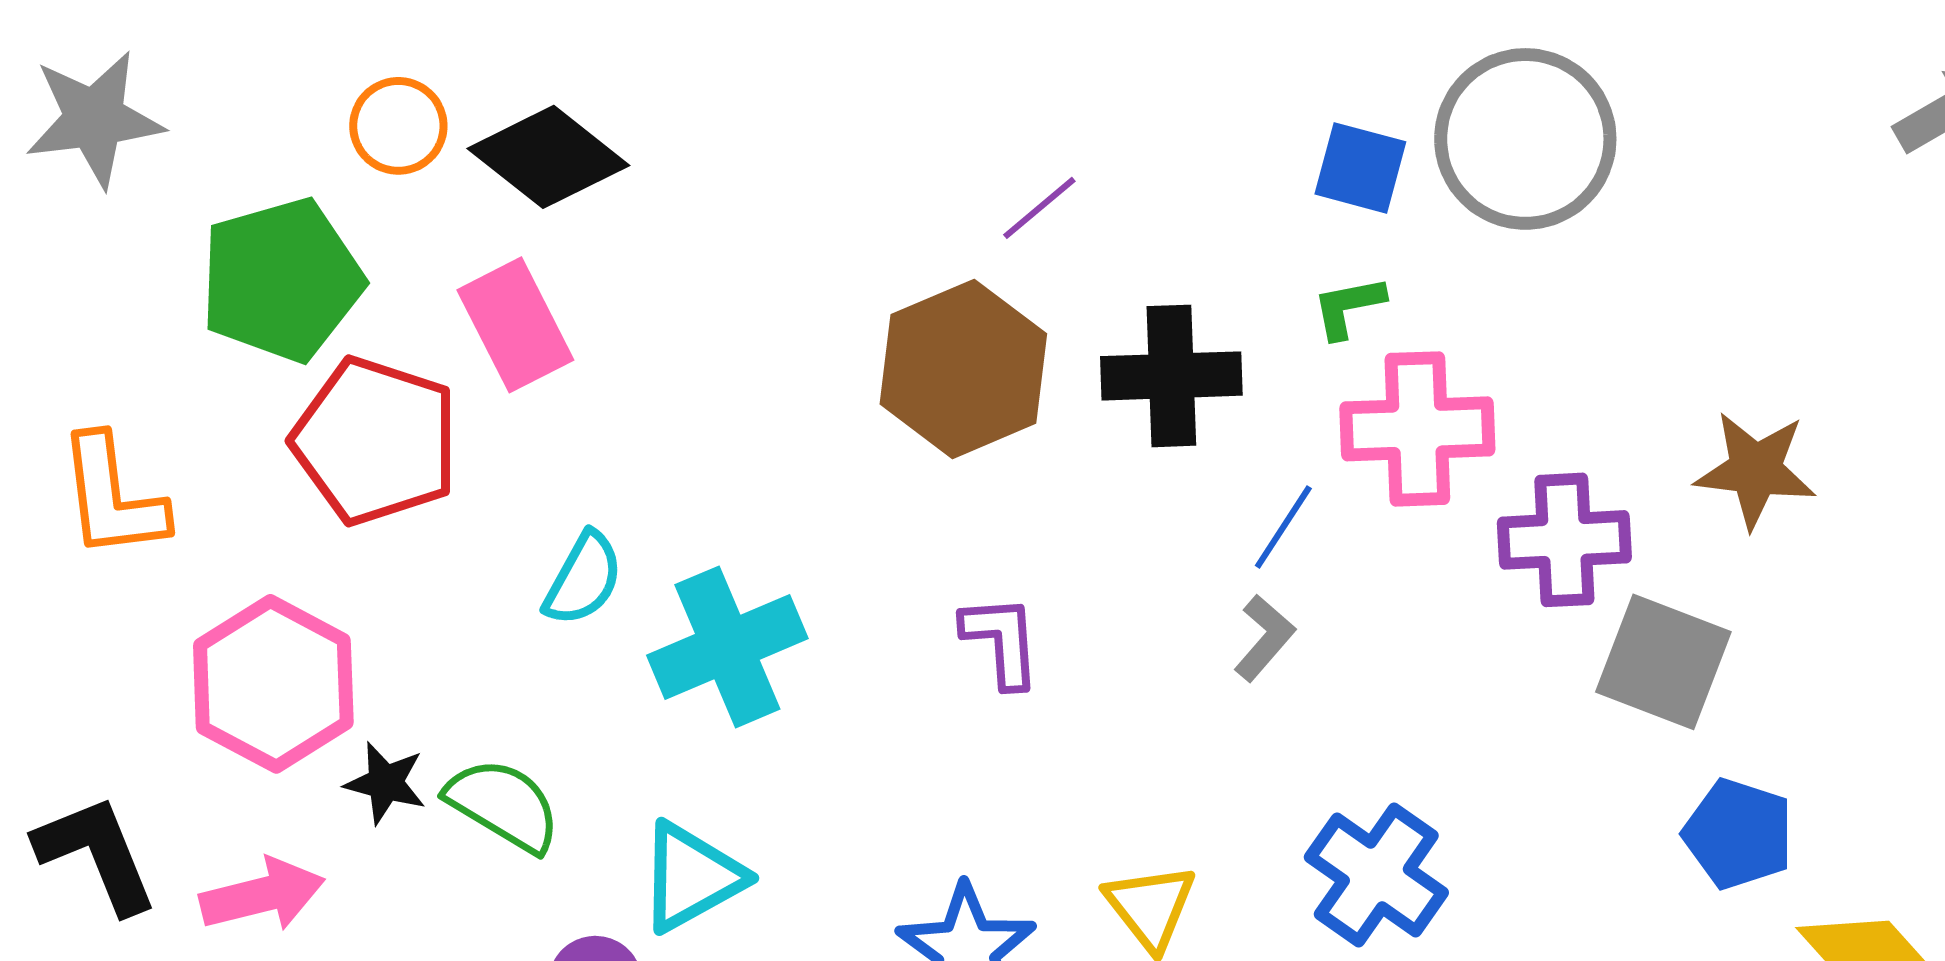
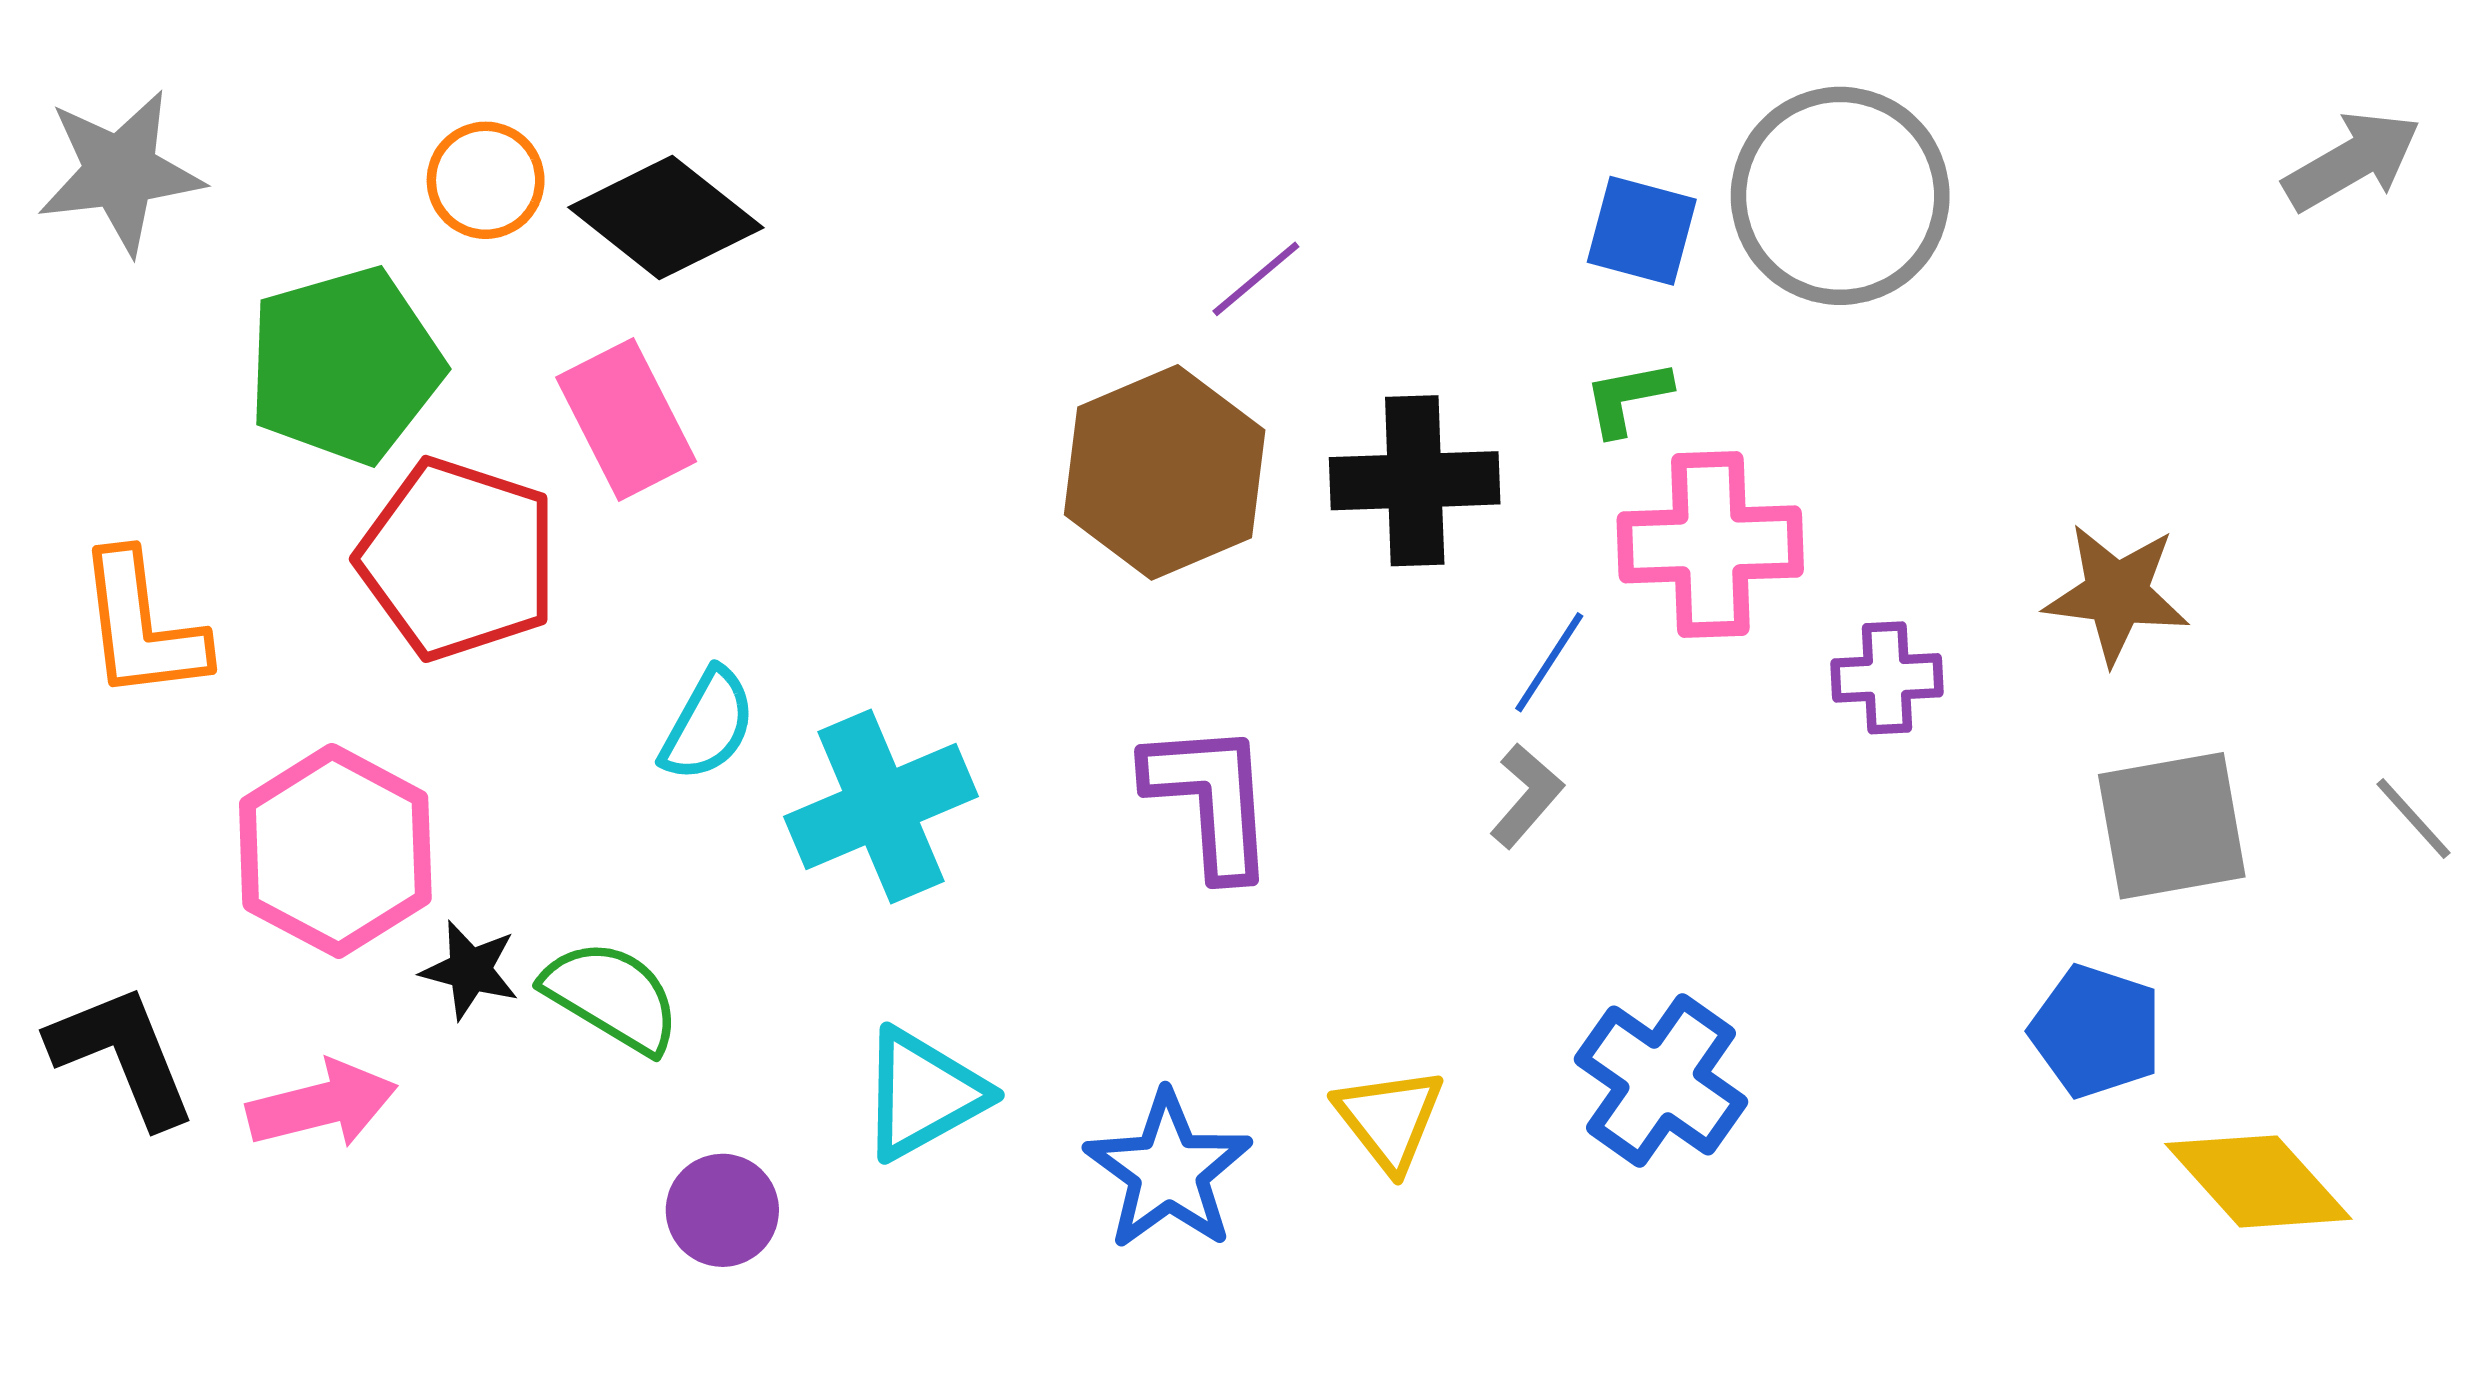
purple cross: (1564, 540) -> (1887, 678), size x0.7
purple L-shape: (1001, 641) -> (1210, 799), size x1.4
gray square: (1663, 662) -> (2172, 826), moved, turned -31
cyan triangle: (691, 877) -> (923, 1094), moved

